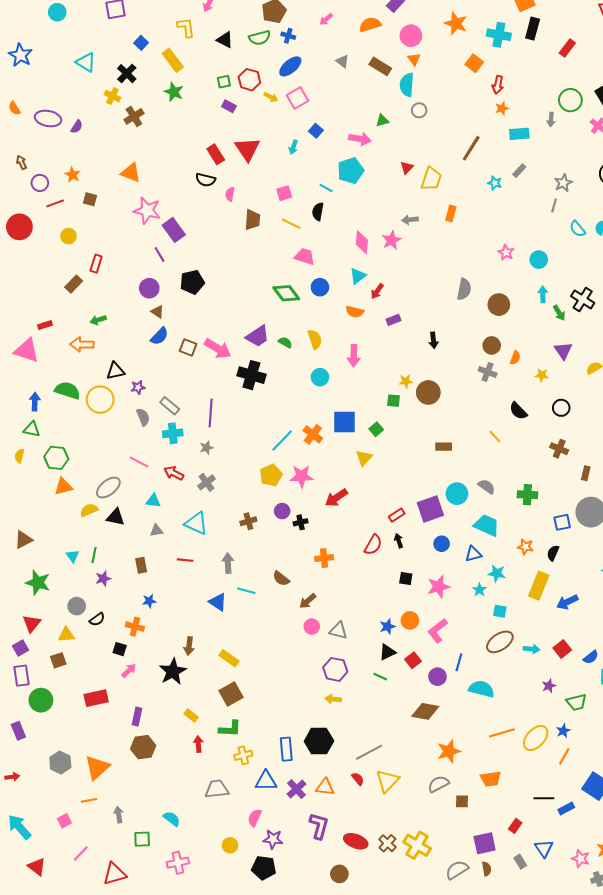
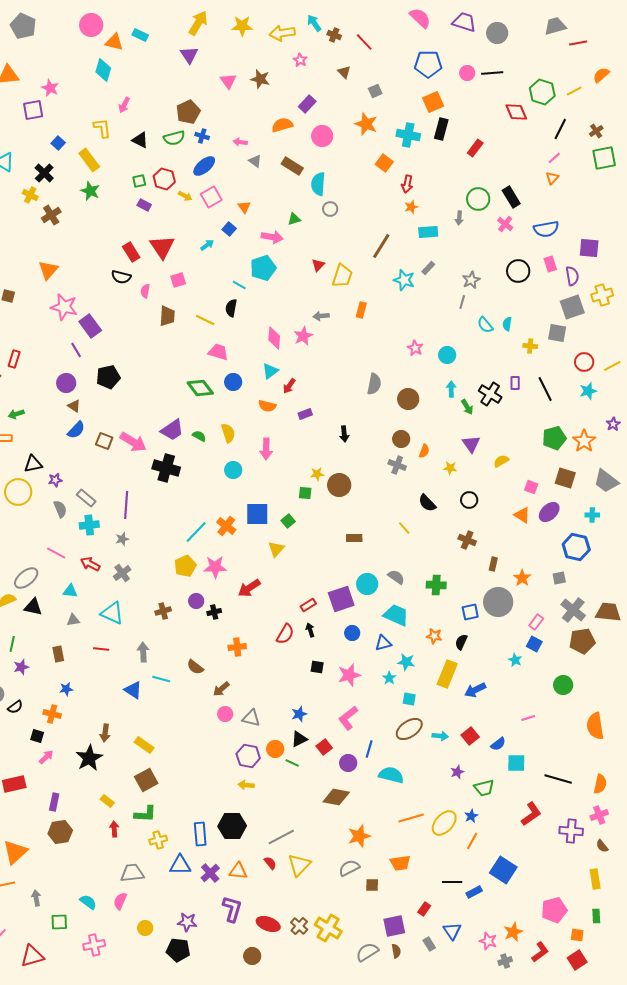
pink arrow: (326, 19) -> (240, 142), moved, turned 48
orange triangle: (414, 59) -> (244, 207), moved
cyan arrow: (293, 147) -> (207, 245), turned -144
orange triangle: (131, 173) -> (48, 270), turned 50
cyan star: (495, 183) -> (404, 280), size x1.5
pink square: (284, 193) -> (178, 280), moved
orange circle: (410, 620) -> (275, 749), moved
pink semicircle: (255, 818) -> (120, 901), moved

